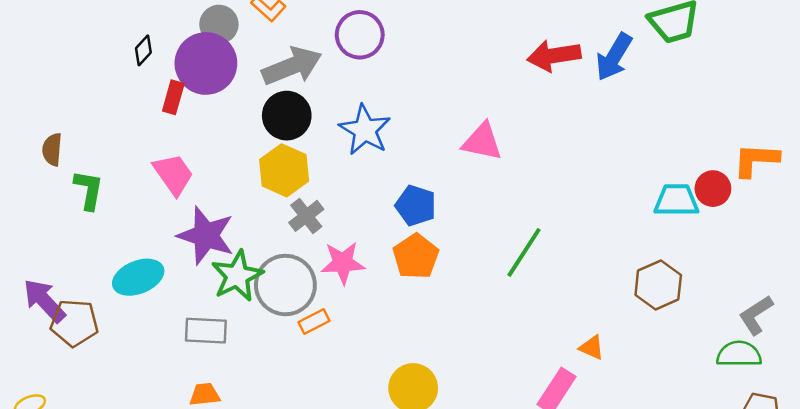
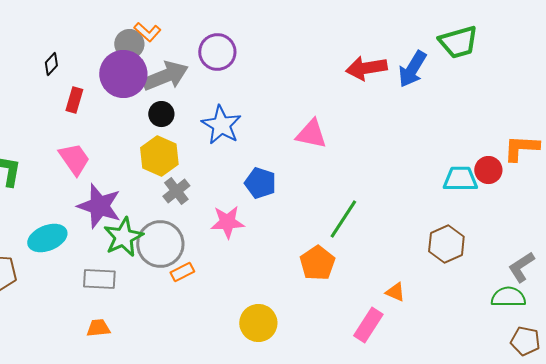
gray circle: (219, 24) -> (129, 44), moved
purple circle: (206, 63) -> (123, 74), moved
black circle: (287, 116) -> (161, 114), size x0.7
orange pentagon: (416, 256) -> (317, 263), moved
pink star: (343, 263) -> (227, 222), moved

